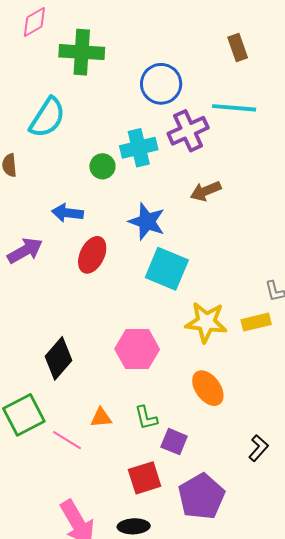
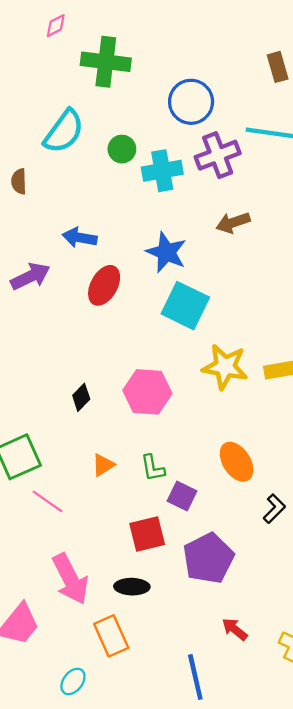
pink diamond: (34, 22) -> (56, 26), size x0.7
green circle: (102, 166) -> (122, 149), moved
black diamond: (58, 358) -> (81, 397), moved, size x0.6
orange ellipse: (208, 388) -> (237, 462), moved
orange triangle: (101, 418) -> (103, 465), turned -30
pink line: (67, 440) -> (47, 501), moved

